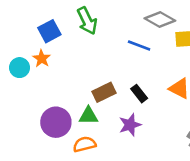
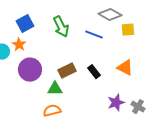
green arrow: (87, 21) -> (61, 27), moved
purple circle: (56, 122) -> (30, 70), moved
purple star: (130, 125) -> (116, 103), moved

